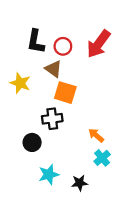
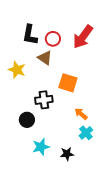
orange square: (65, 93) -> (68, 83), moved

